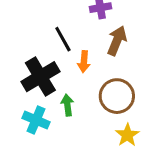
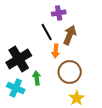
black line: (63, 39) -> (47, 32), moved
orange arrow: (84, 62) -> (56, 51), moved

